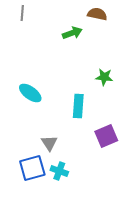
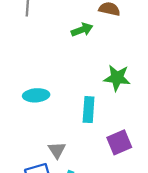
green star: (104, 77) -> (117, 78), size x1.4
cyan ellipse: (30, 93) -> (36, 95), turned -40

